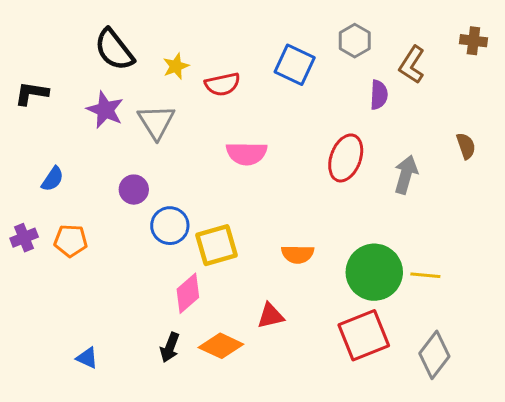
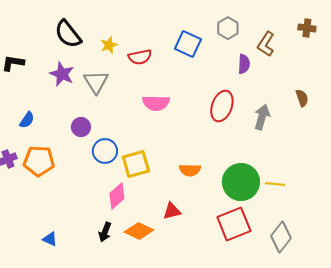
orange pentagon: (71, 241) -> (39, 161), size x1.4

